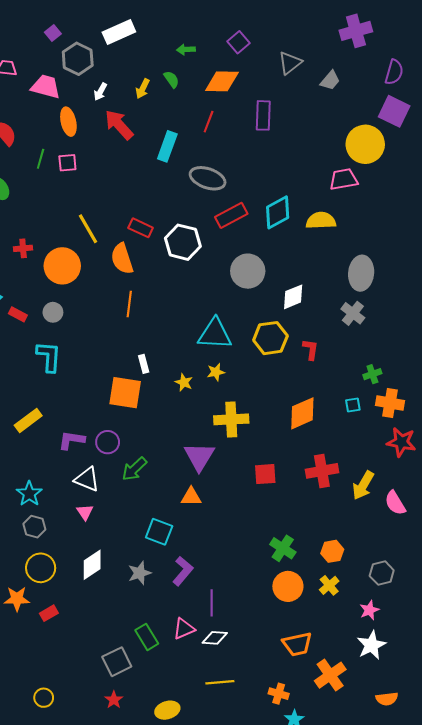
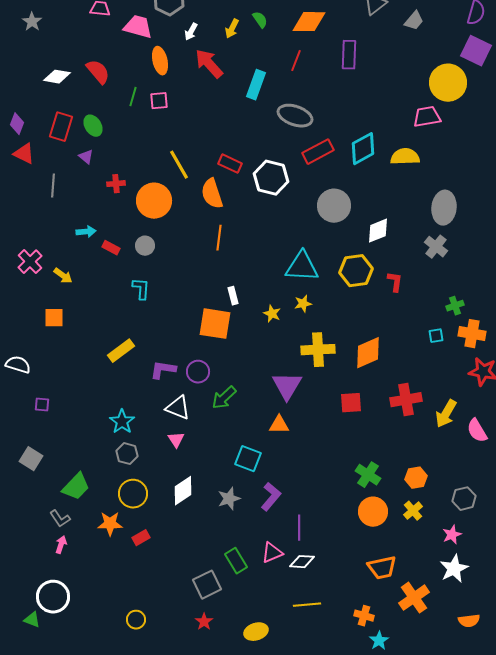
cyan L-shape: (49, 357) -> (141, 289), size x0.7
orange diamond: (302, 413) -> (368, 353), moved

